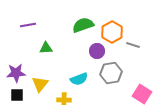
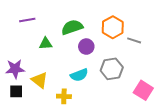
green semicircle: (83, 25) -> (72, 27), moved
purple circle: (97, 51) -> (86, 47), moved
yellow triangle: (40, 84) -> (39, 80), turned -30

